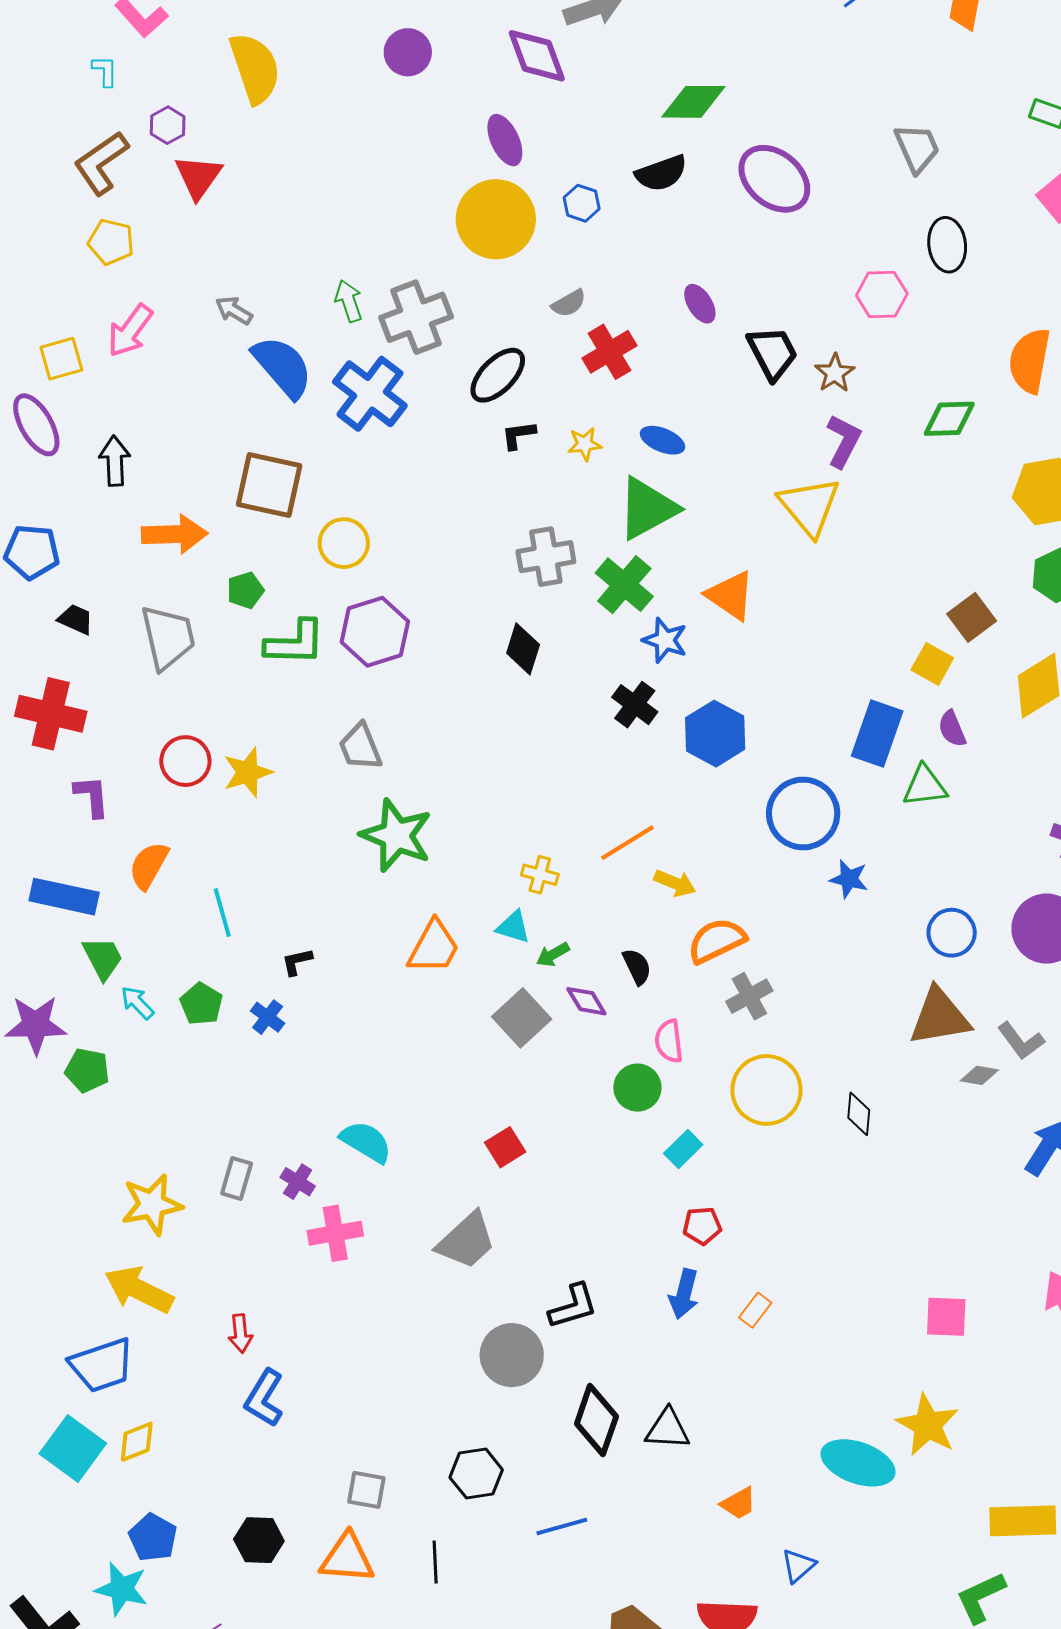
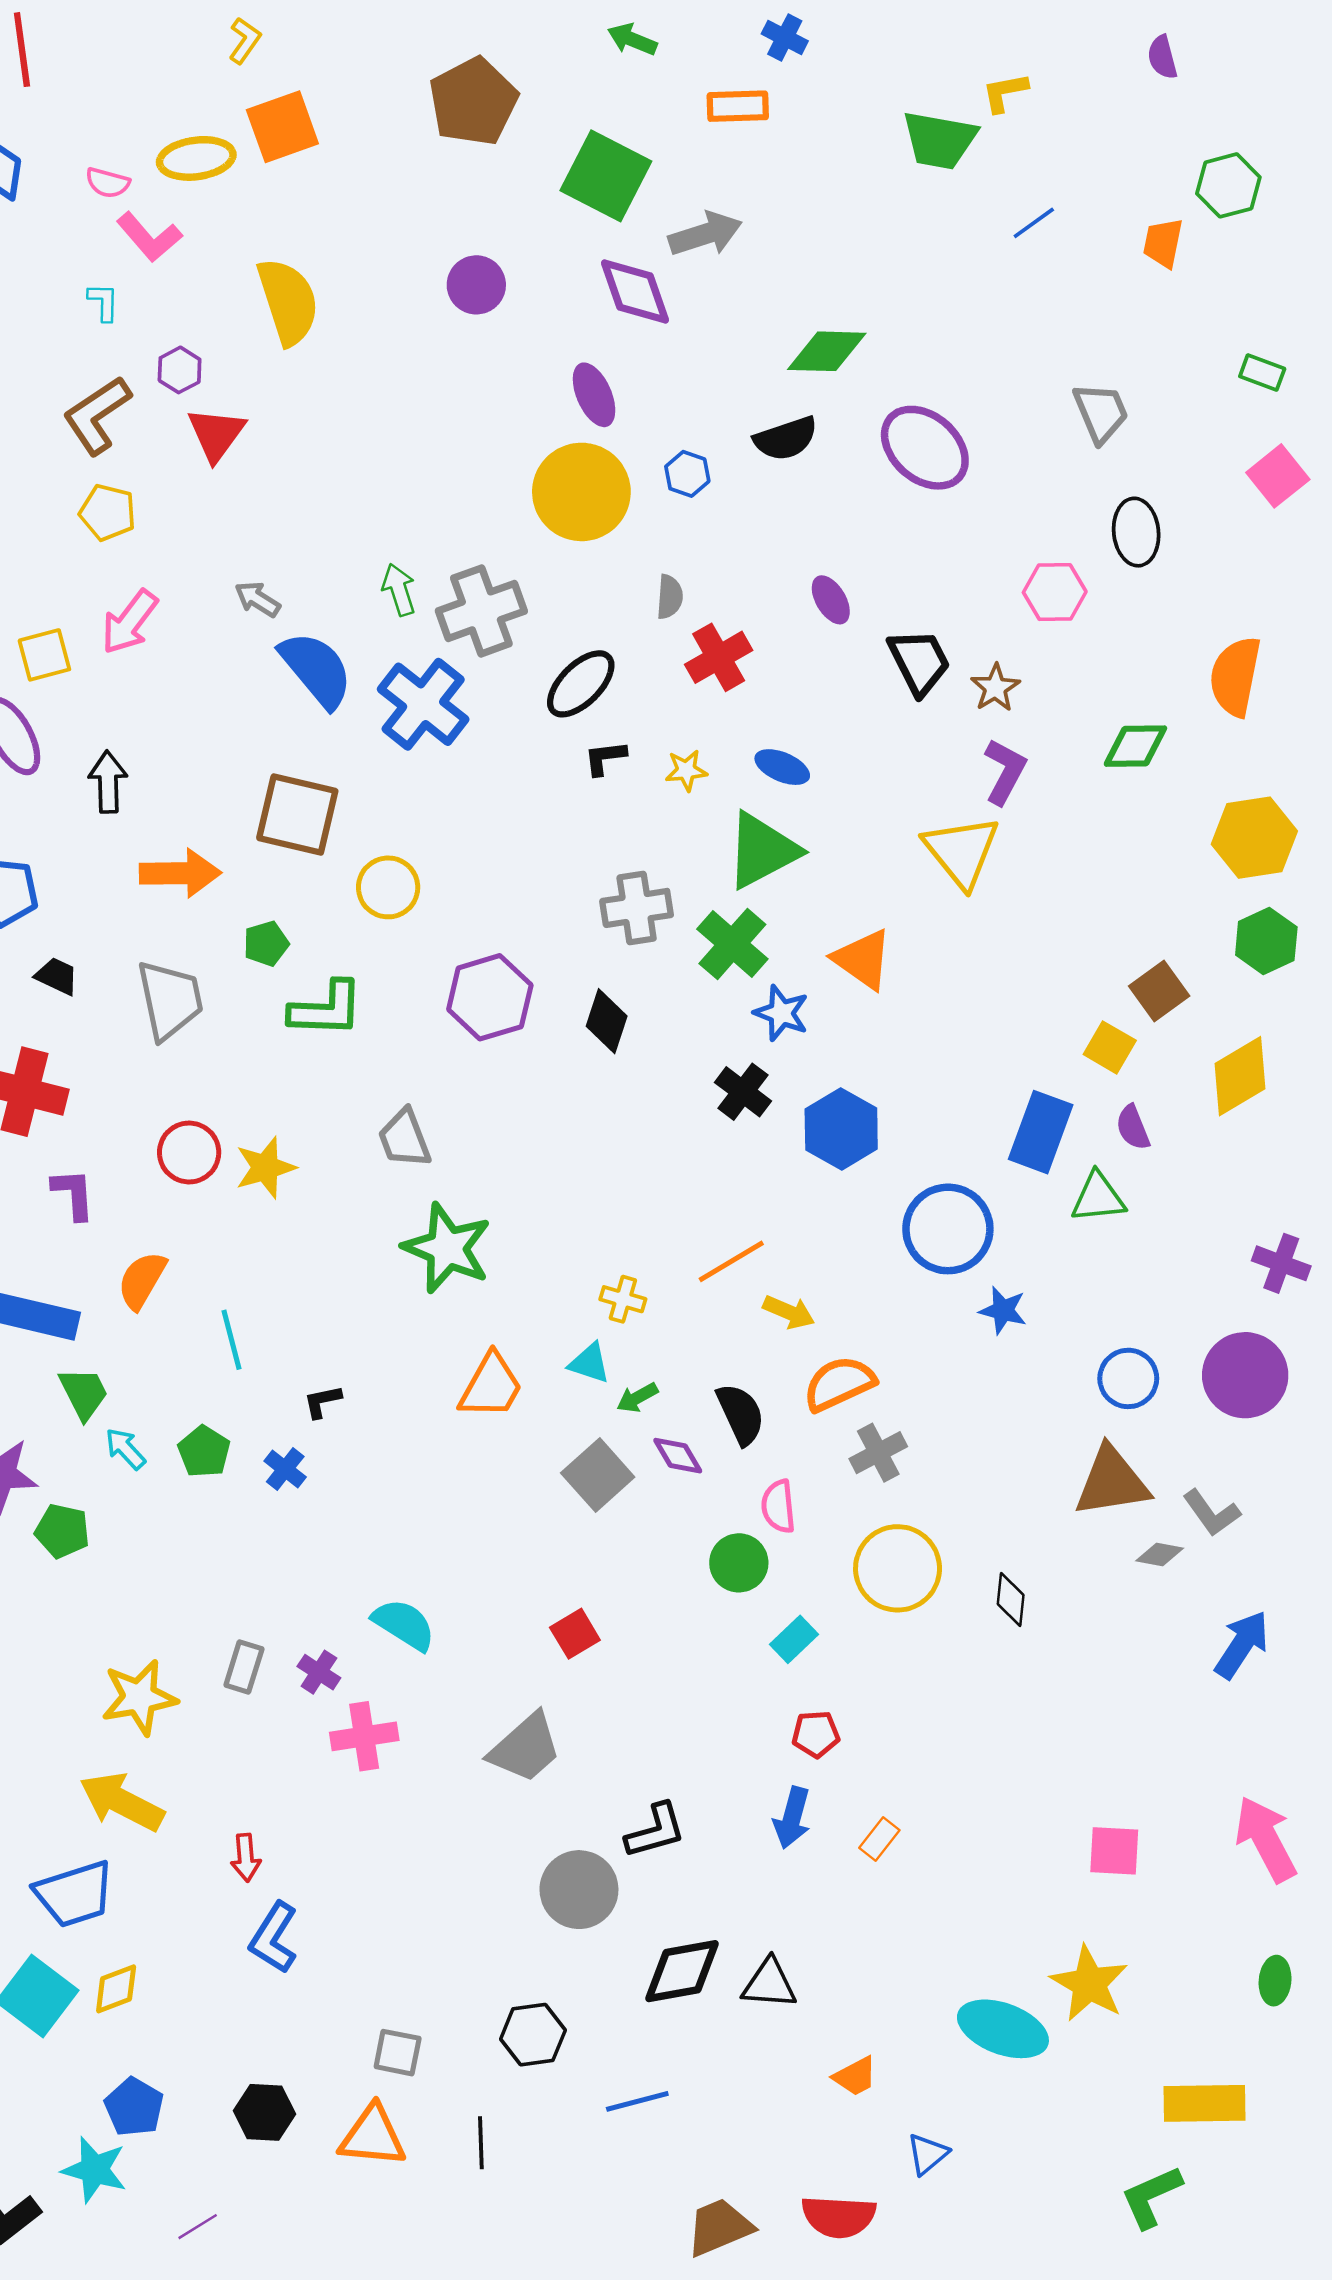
gray semicircle: (569, 303) -> (670, 597), turned -57
purple hexagon: (375, 632) -> (490, 997), moved
black semicircle: (637, 967) -> (741, 1414), size x1.4
black diamond: (596, 1420) -> (682, 1971), turned 60

